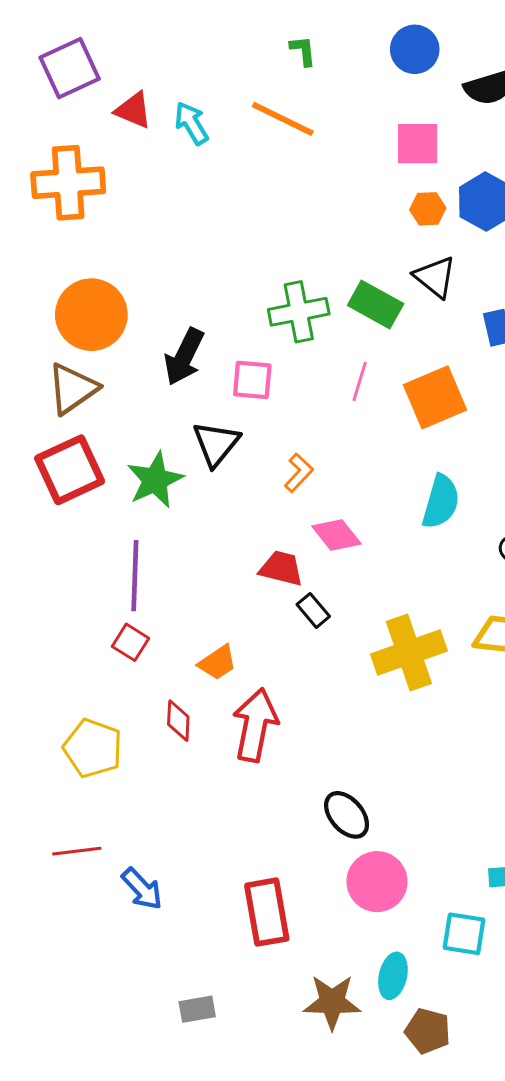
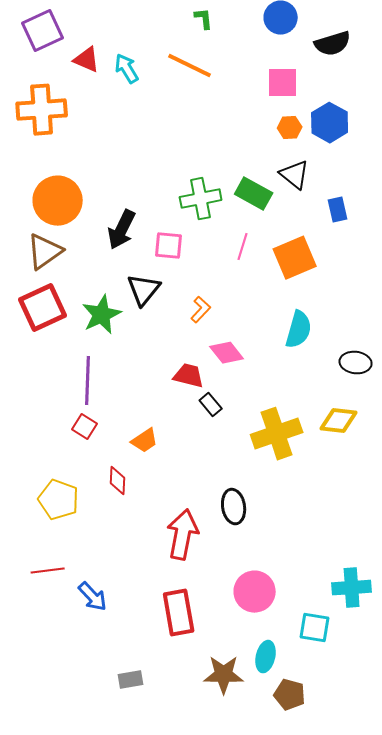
red arrow: (255, 725) -> (183, 535), moved
black ellipse: (347, 815) -> (234, 507), moved, turned 32

